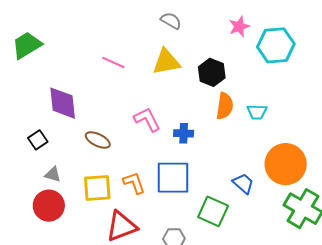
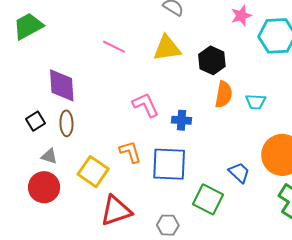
brown ellipse: (98, 140) -> (66, 123), moved, turned 60
orange L-shape: (134, 183) -> (130, 152), moved
yellow square: (97, 188) -> (93, 172), turned 36

